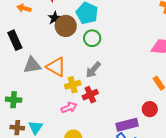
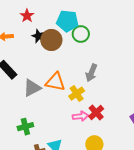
green circle: (92, 38) -> (81, 34), moved
red cross: (90, 95) -> (96, 113), moved
pink arrow: (69, 107) -> (80, 116), turned 35

